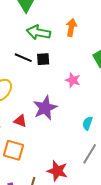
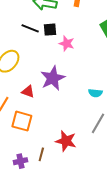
pink star: (73, 80) -> (67, 44), moved
cyan semicircle: (87, 123) -> (95, 93), turned -104

